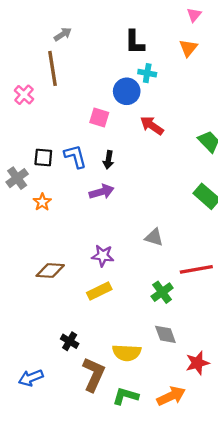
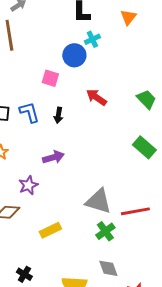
cyan cross: (147, 73) -> (92, 39), turned -35
red arrow: (152, 126) -> (96, 97), moved
purple arrow: (102, 192) -> (53, 157), moved
gray triangle: (154, 237) -> (98, 201), moved, size x1.6
purple star: (103, 256) -> (28, 185), moved, turned -30

